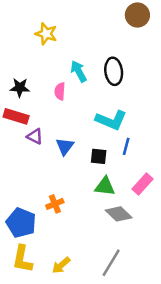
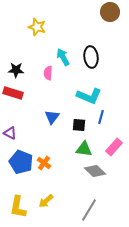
purple triangle: (35, 136) -> (10, 133), moved
orange cross: (55, 204) -> (44, 163), turned -32
blue pentagon: (21, 223) -> (21, 162), moved
yellow arrow: (61, 265) -> (46, 201), moved

